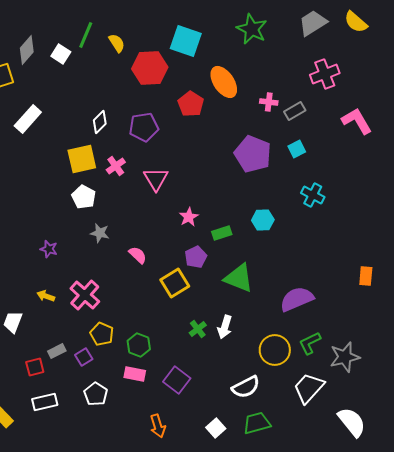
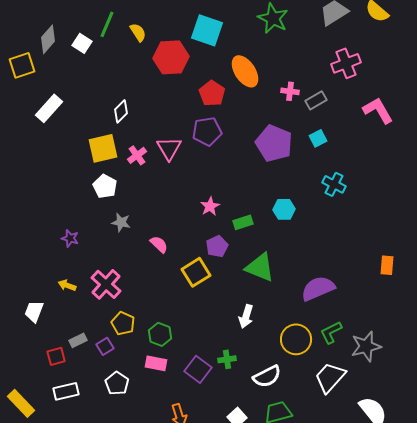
purple pentagon: (144, 127) -> (207, 131), moved
pink triangle: (156, 179) -> (169, 148), moved
green cross: (198, 329) -> (227, 359), moved, turned 30

